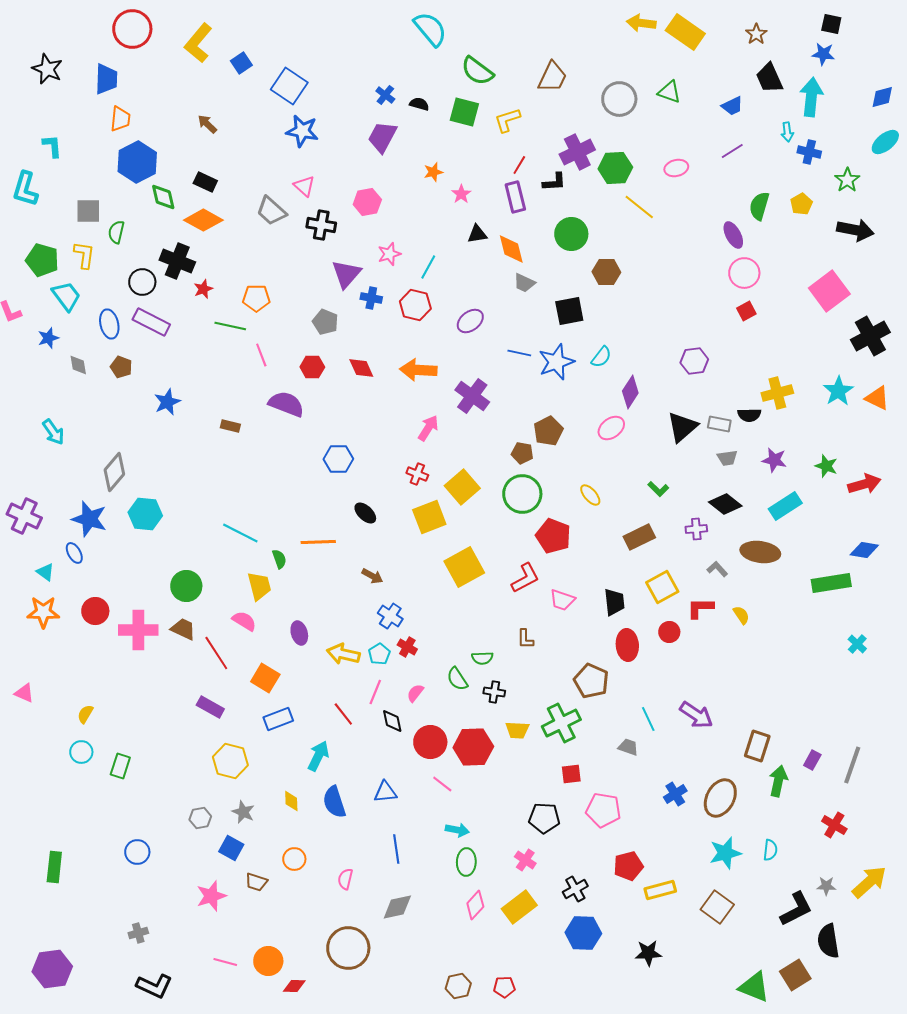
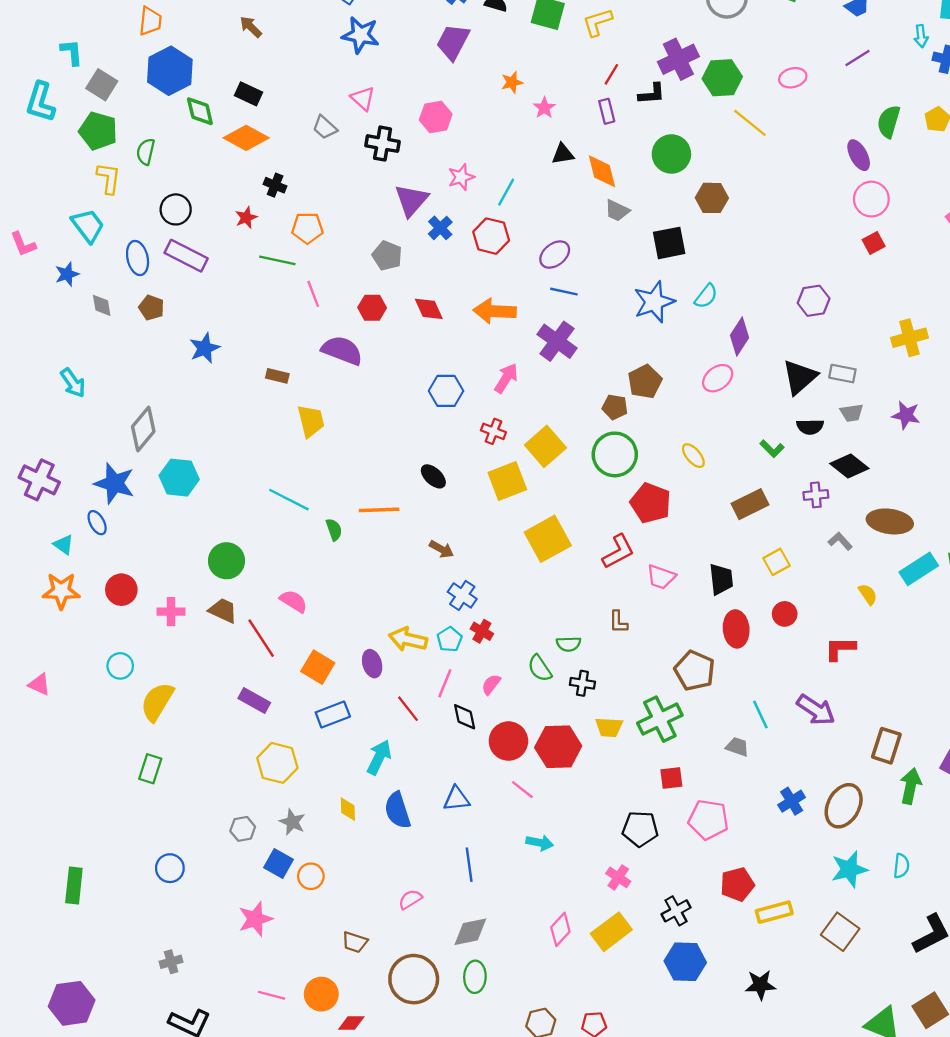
purple rectangle: (515, 197) -> (607, 111), size x0.7
gray square: (88, 211) -> (102, 85), moved, turned 32
gray trapezoid: (271, 211) -> (325, 127), size x0.7
green pentagon: (42, 260) -> (98, 131), moved
black cross: (177, 261) -> (275, 185), moved, size x0.6
blue cross: (371, 298) -> (440, 228), turned 35
blue line: (519, 353) -> (564, 292), moved
black semicircle: (749, 415) -> (810, 427), moved
blue hexagon: (338, 459) -> (446, 391), moved
cyan rectangle: (785, 506) -> (919, 569), moved
yellow trapezoid: (259, 586) -> (311, 421), moved
yellow square: (662, 587) -> (777, 562), size x0.7
red L-shape: (700, 608) -> (840, 649), moved
pink cross: (138, 630) -> (171, 612), size x0.6
purple ellipse: (299, 633) -> (372, 664), moved
yellow semicircle: (85, 714) -> (157, 702), moved, size x1.8
cyan circle: (81, 752) -> (120, 666), moved
orange circle: (294, 859) -> (311, 876), moved
green ellipse: (466, 862) -> (475, 977), moved
pink semicircle: (345, 879) -> (410, 899), turned 45
brown trapezoid: (256, 882) -> (355, 942), moved

